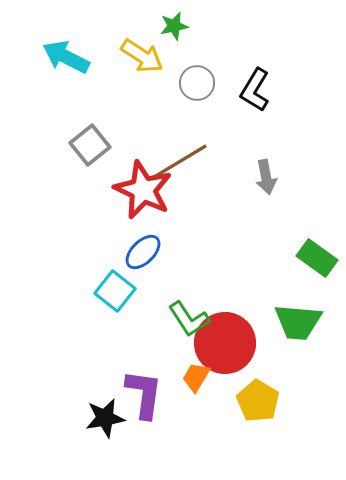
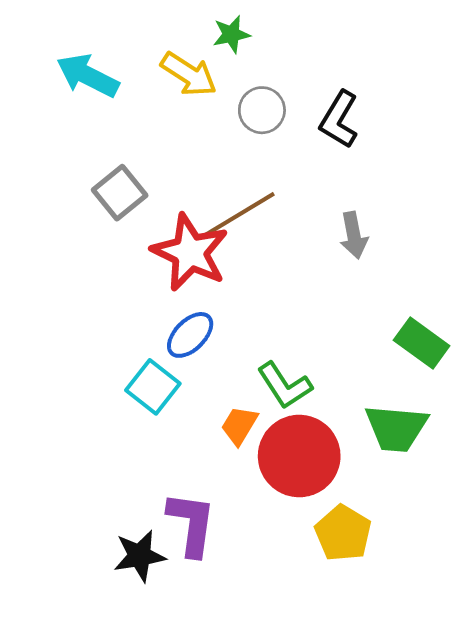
green L-shape: (189, 319) -> (285, 386), moved
orange trapezoid: (196, 377) -> (239, 425), moved

